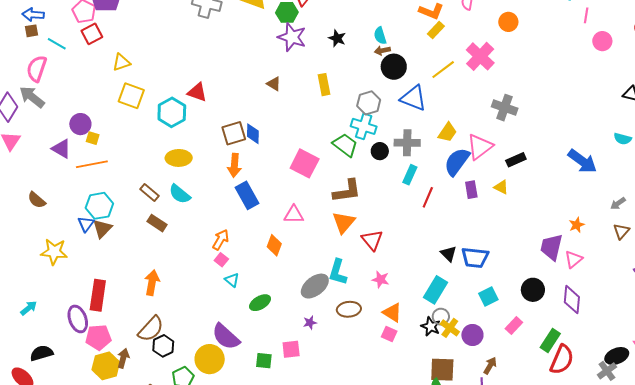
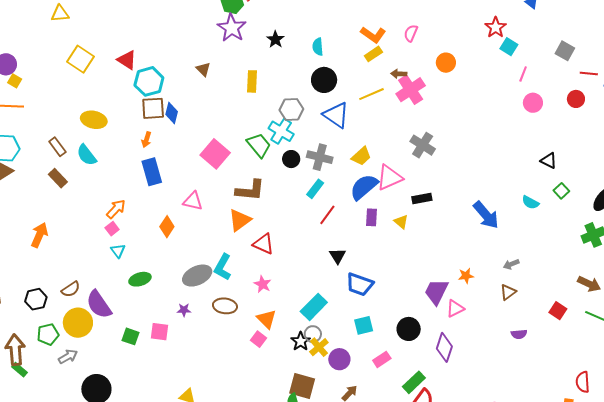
brown arrow: (382, 51) -> (399, 74), moved
yellow square: (131, 96) -> (80, 59), moved
cyan hexagon: (172, 112) -> (149, 81), moved
orange arrow: (234, 165) -> (146, 140), size x0.7
red triangle: (372, 240) -> (263, 244), turned -40
black triangle: (449, 254) -> (338, 256), moved
brown semicircle: (151, 329) -> (71, 289), moved, size x0.7

